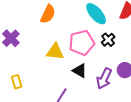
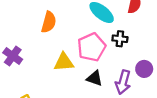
black cross: (108, 40) -> (120, 39), turned -32

